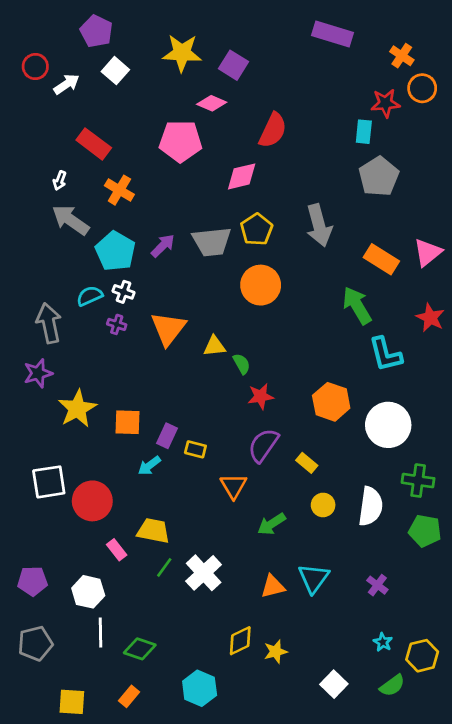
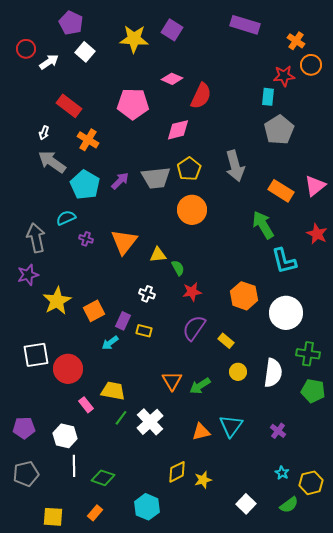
purple square: (233, 65) -> (172, 30), moved
pink diamond: (212, 103) -> (172, 79), moved
white cross: (124, 292) -> (147, 294), moved
orange square: (128, 422) -> (94, 311), turned -30
orange triangle: (233, 486) -> (172, 381), moved

